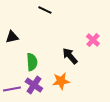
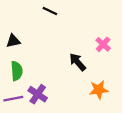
green semicircle: (32, 62) -> (17, 71), moved
orange star: (61, 81) -> (99, 90), moved

